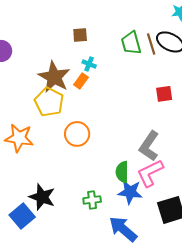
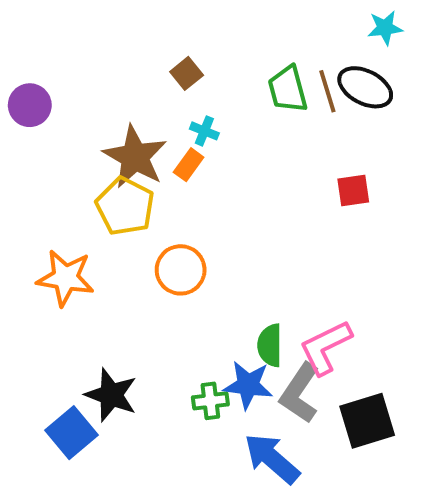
brown square: (80, 35) -> (187, 73), turned -35
gray L-shape: (149, 146) -> (300, 393), moved
blue star: (130, 192) -> (248, 385), moved

